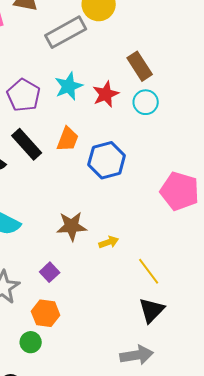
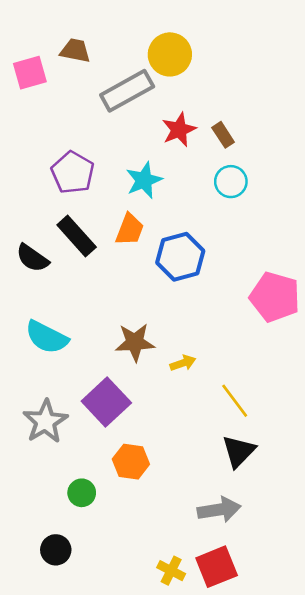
brown rectangle: (140, 66) -> (223, 135), size x0.7
cyan star: (69, 86) -> (144, 180), moved
red star: (106, 94) -> (179, 130), moved
purple square: (50, 272) -> (106, 402), size x1.8
orange hexagon: (46, 313) -> (131, 462), moved

